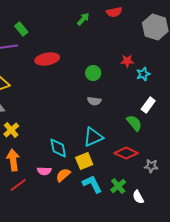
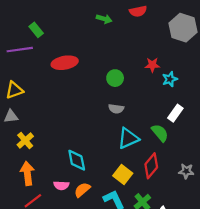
green arrow: (83, 19) -> (104, 19), turned 64
cyan triangle: (93, 137) -> (128, 138), moved
red diamond: (126, 153) -> (151, 166), turned -75
yellow square: (84, 161) -> (123, 174), moved, turned -30
gray star: (151, 166) -> (186, 171), moved

